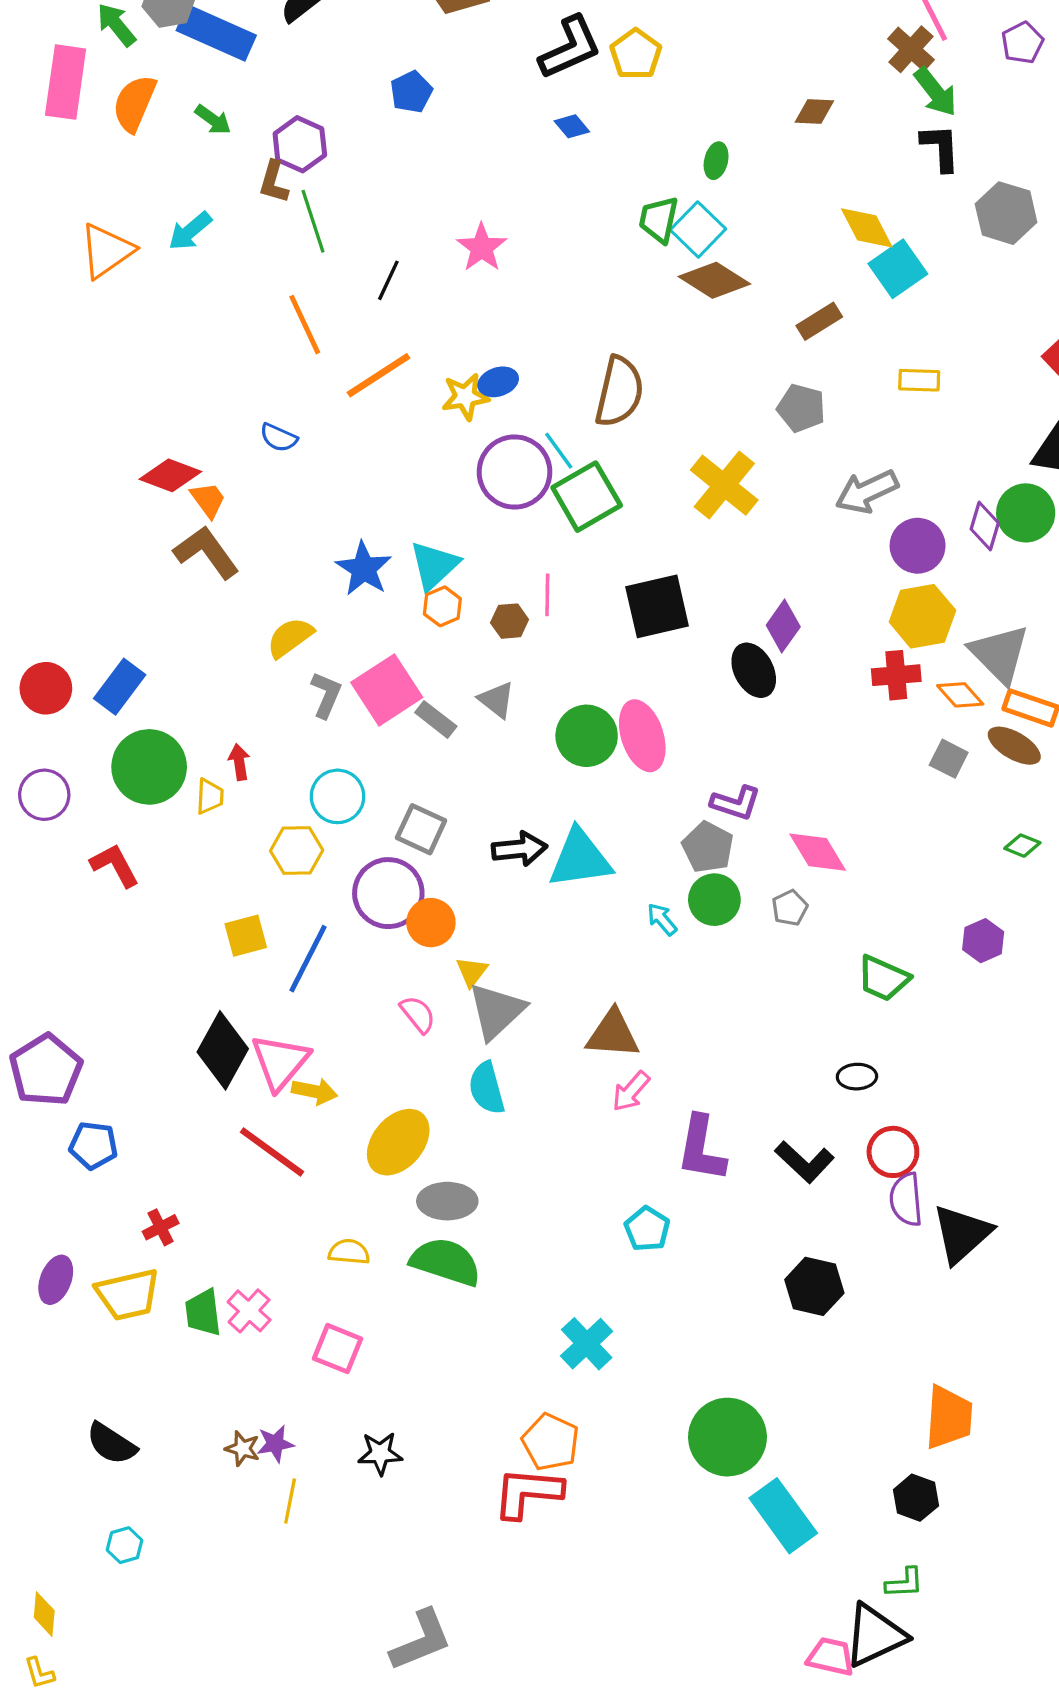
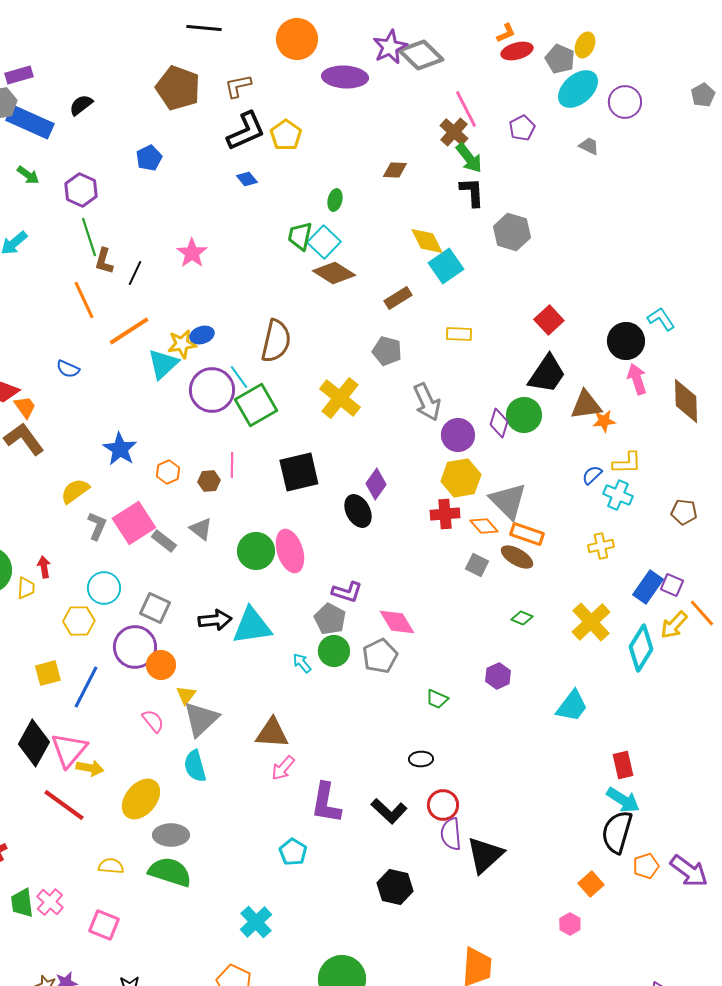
brown L-shape: (274, 182) -> (104, 261), moved
gray arrow: (867, 492) -> (427, 402), turned -90
cyan triangle: (434, 565) -> (163, 364), moved
gray pentagon: (790, 908) -> (380, 656), size x1.6
green trapezoid: (883, 978) -> (437, 699), size x0.7

